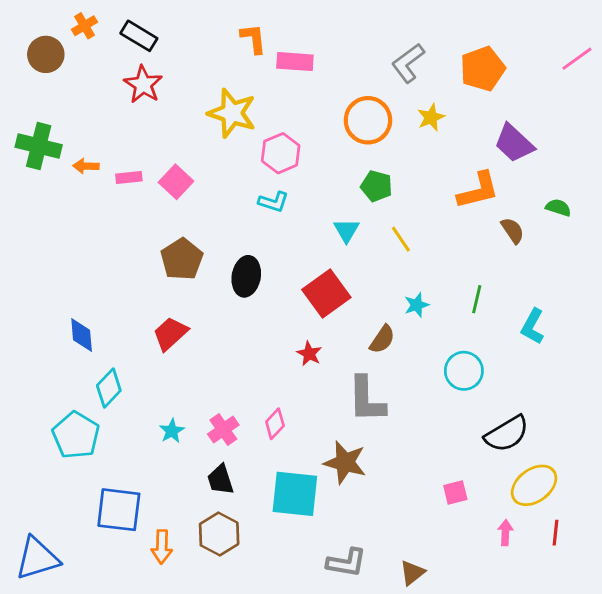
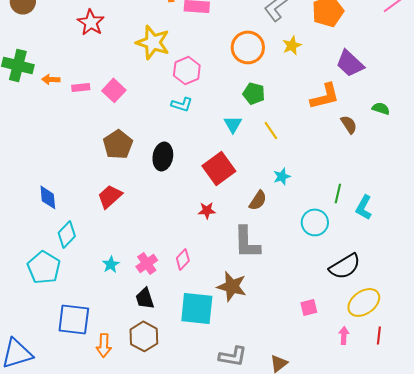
green line: (477, 299) -> (338, 193), moved
cyan L-shape: (533, 326) -> (364, 207), moved
red star: (309, 354) -> (207, 210), turned -30

